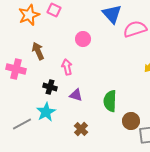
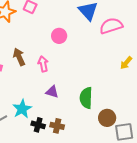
brown arrow: (38, 51) -> (19, 57), moved
black cross: (50, 87) -> (38, 125), moved
brown cross: (81, 129) -> (57, 126), turned -32

